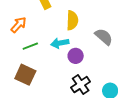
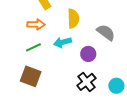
orange arrow: (19, 25) -> (36, 24), moved, turned 54
purple circle: (76, 56) -> (88, 54), moved

